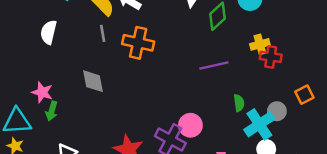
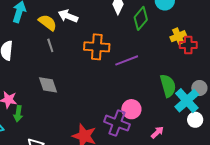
orange cross: (138, 43) -> (97, 47), moved
purple line: (214, 65) -> (127, 60), moved
green semicircle: (239, 103) -> (168, 86), size x1.6

